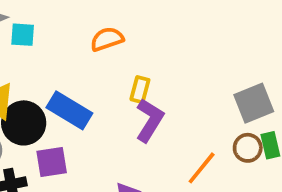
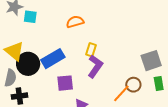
blue rectangle: (69, 110) -> (53, 59), turned -65
brown circle: (248, 148) -> (133, 85), moved
purple square: (52, 162) -> (65, 83), moved

